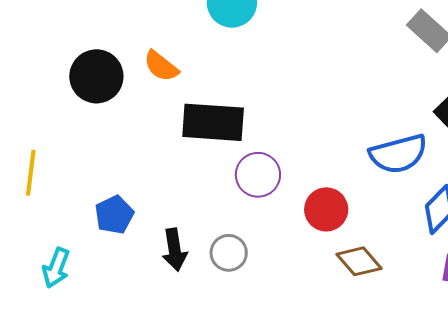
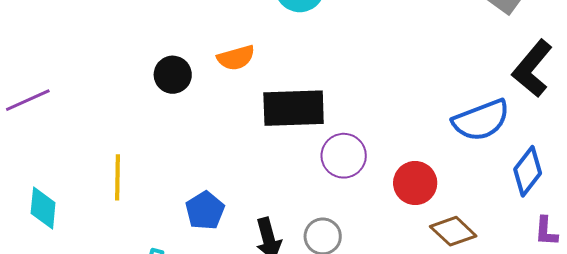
orange semicircle: (161, 66) -> (236, 58), turned -48
black circle: (96, 76) -> (173, 75), size x0.7

